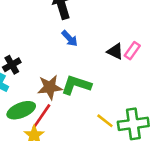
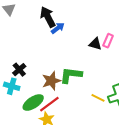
blue arrow: (70, 38) -> (58, 28), moved, turned -72
red line: (41, 116) -> (49, 104), turned 30

